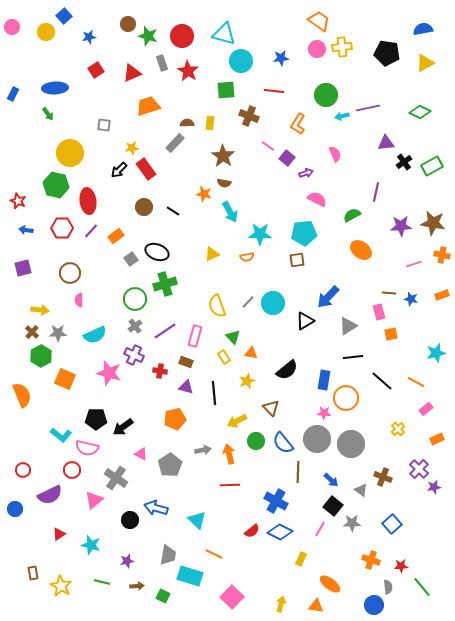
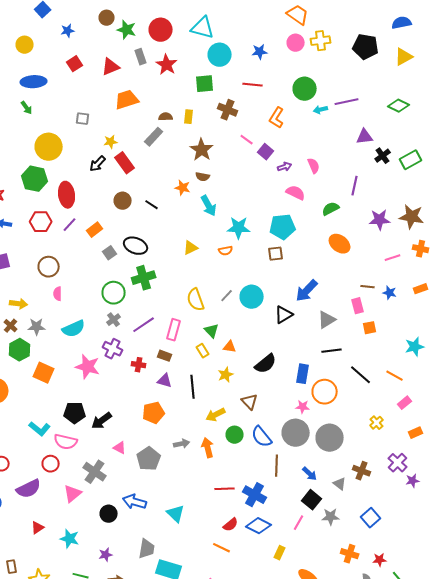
yellow circle: (46, 32) -> (25, 45), moved
pink semicircle: (335, 154) -> (314, 166), moved
red line: (230, 485) -> (225, 489), moved
orange line: (214, 554) -> (222, 548), moved

